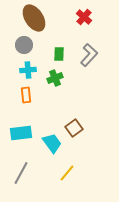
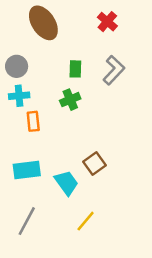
gray circle: (24, 45) -> (17, 66), moved
cyan cross: (28, 70) -> (19, 96), moved

